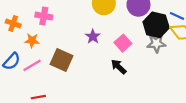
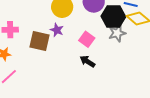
purple star: (93, 36) -> (57, 30), moved
brown square: (61, 60) -> (39, 41), moved

